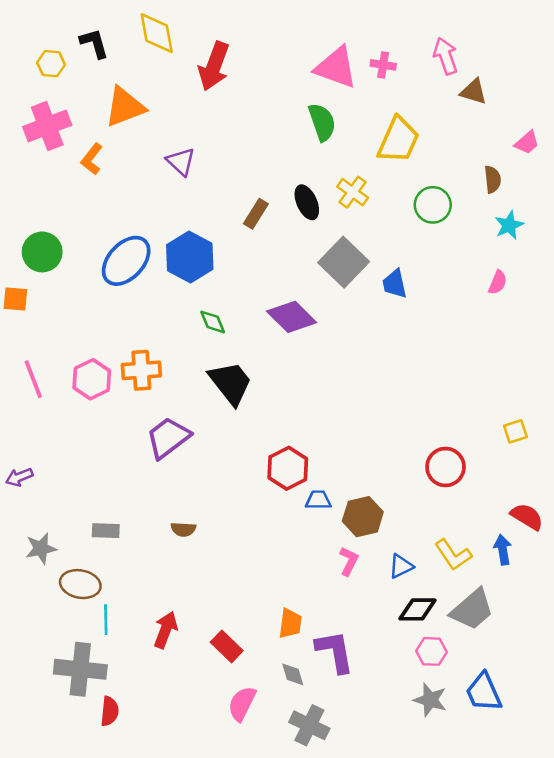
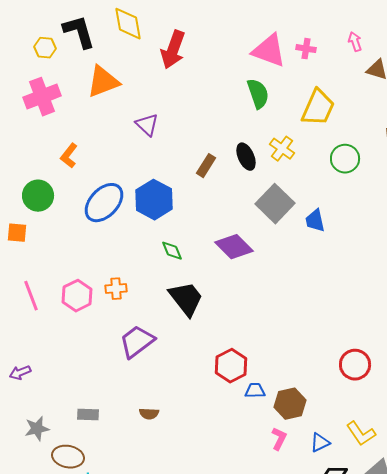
black L-shape: (94, 43) -> (79, 32), size x1.4
pink arrow: (445, 56) -> (355, 42), size x0.7
orange L-shape: (92, 159) -> (69, 156), moved
orange cross: (141, 370) -> (116, 289), size x0.7

